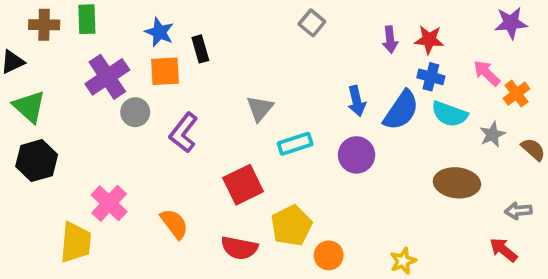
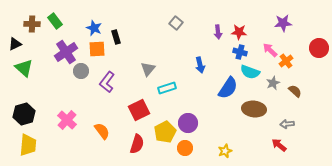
green rectangle: (87, 19) -> (55, 21), turned -35
blue semicircle: (401, 110) -> (228, 88), moved
purple circle: (357, 155) -> (188, 123), moved
black hexagon: (37, 161) -> (24, 114), moved
yellow trapezoid: (76, 242) -> (28, 145), moved
red semicircle: (239, 248) -> (137, 144), turned -84

